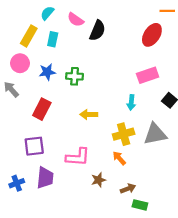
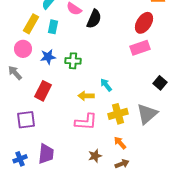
pink rectangle: (148, 75) -> (140, 48), moved
cyan arrow: (131, 102) -> (106, 85), moved, turned 136
gray triangle: (155, 134) -> (147, 114), turned -30
purple square: (34, 146) -> (26, 120), moved
pink L-shape: (78, 157) -> (86, 122), moved
orange arrow: (119, 158) -> (120, 143), moved

